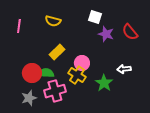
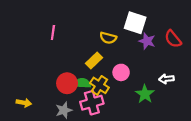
white square: (95, 17) -> (135, 23), size x1.5
yellow semicircle: (53, 21) -> (108, 38), moved
yellow cross: (77, 75) -> (99, 85), moved

